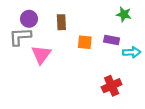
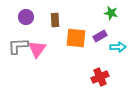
gray L-shape: (20, 37) -> (18, 46), moved
purple rectangle: (112, 40) -> (100, 36), turned -40
orange square: (85, 42) -> (76, 38), size x1.5

